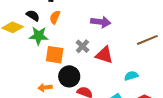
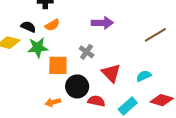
orange semicircle: (55, 17) -> (52, 25), turned -136
red triangle: (104, 55) -> (111, 73), moved, turned 36

